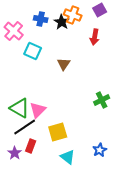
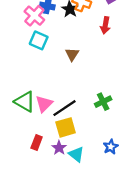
pink cross: (14, 31) -> (34, 16), moved
green cross: (102, 100) -> (103, 102), moved
black line: (25, 127) -> (64, 108), moved
purple star: (15, 153) -> (59, 148), moved

